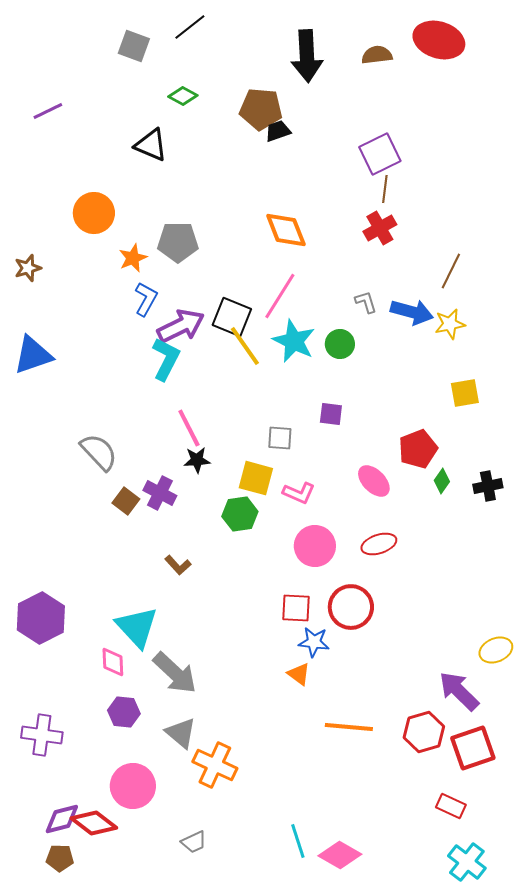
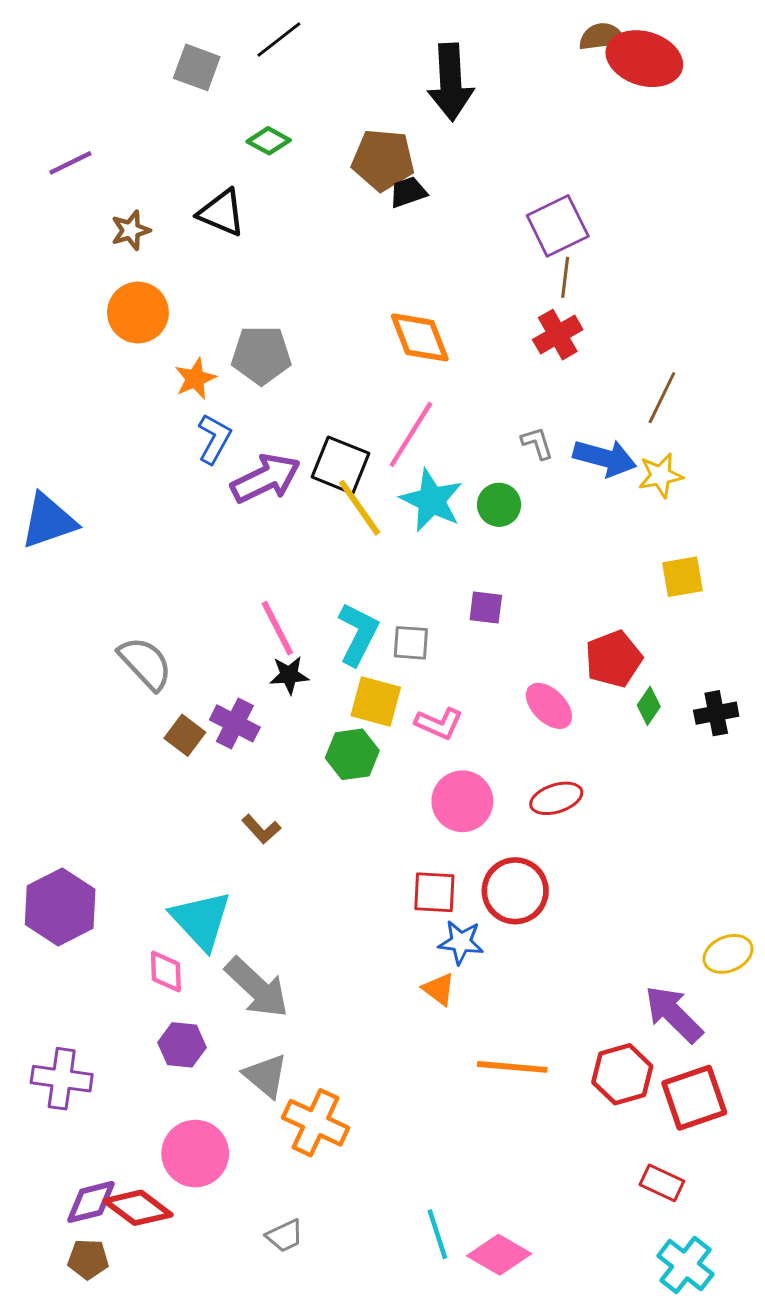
brown semicircle: (377, 55) -> (602, 37), moved
brown star: (28, 268) -> (131, 230), moved
cyan L-shape: (166, 359) -> (358, 634), moved

